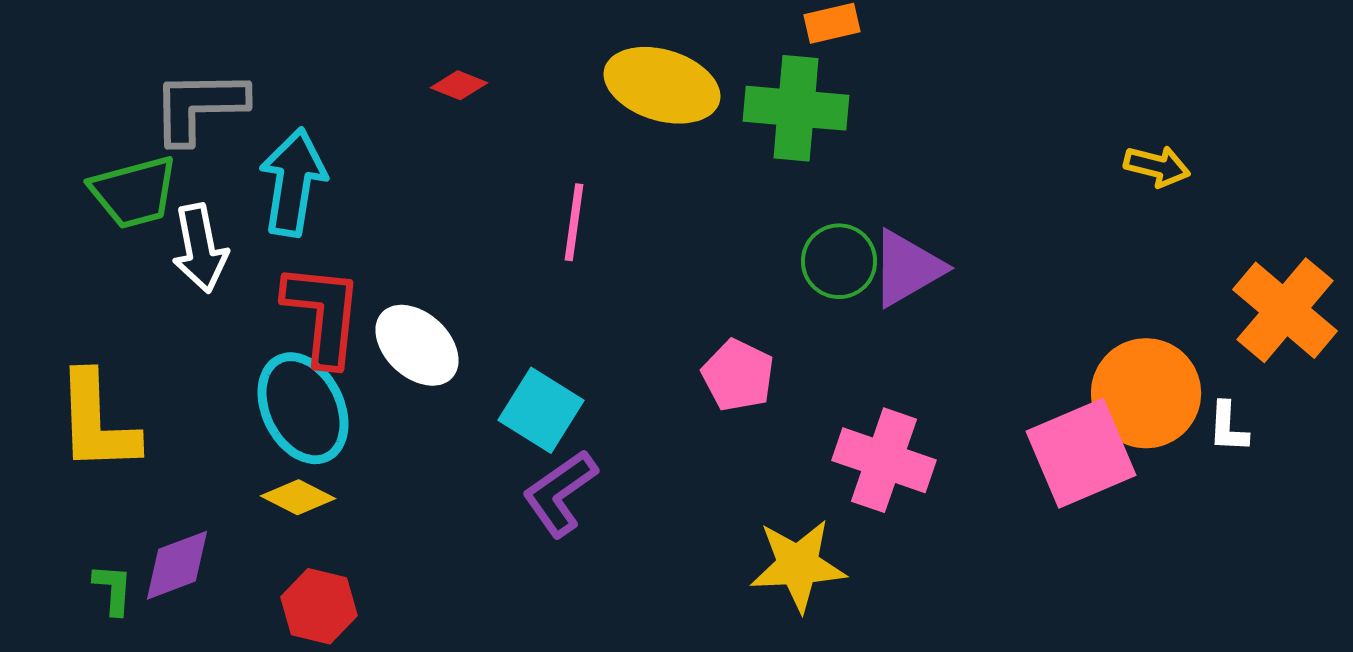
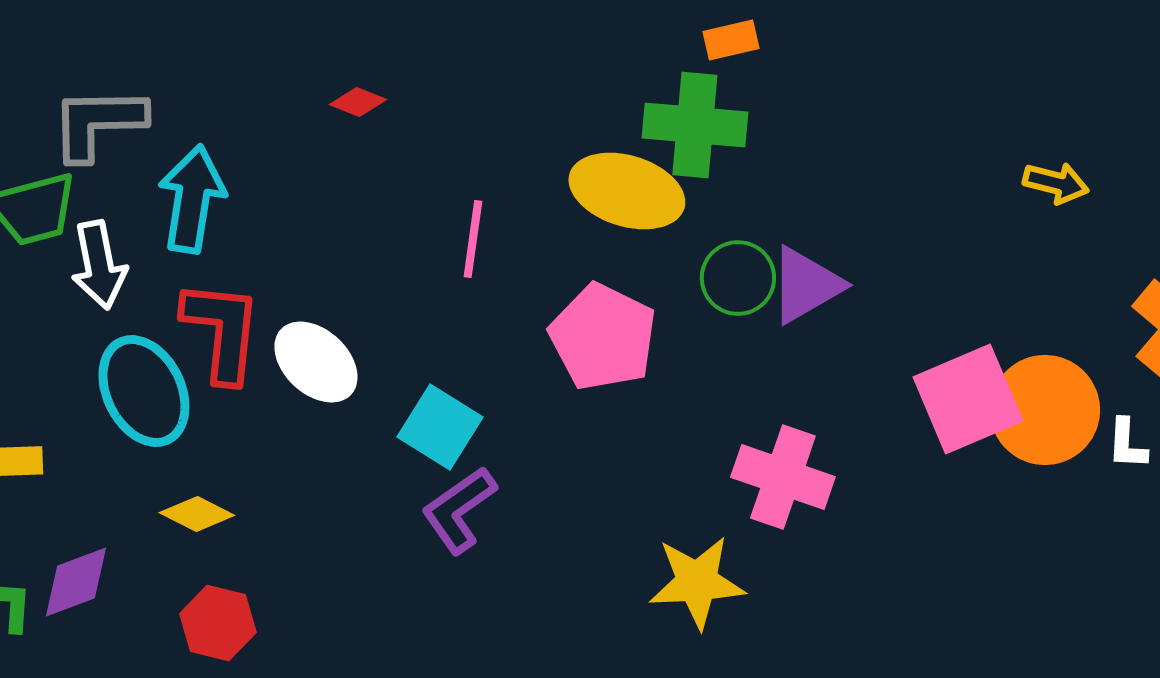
yellow ellipse: (662, 85) -> (627, 191), moved
pink pentagon: (738, 375) -> (603, 337), moved, size x1.5
cyan ellipse: (303, 408) -> (144, 391), moved
pink square: (1081, 453) -> (968, 399), moved

